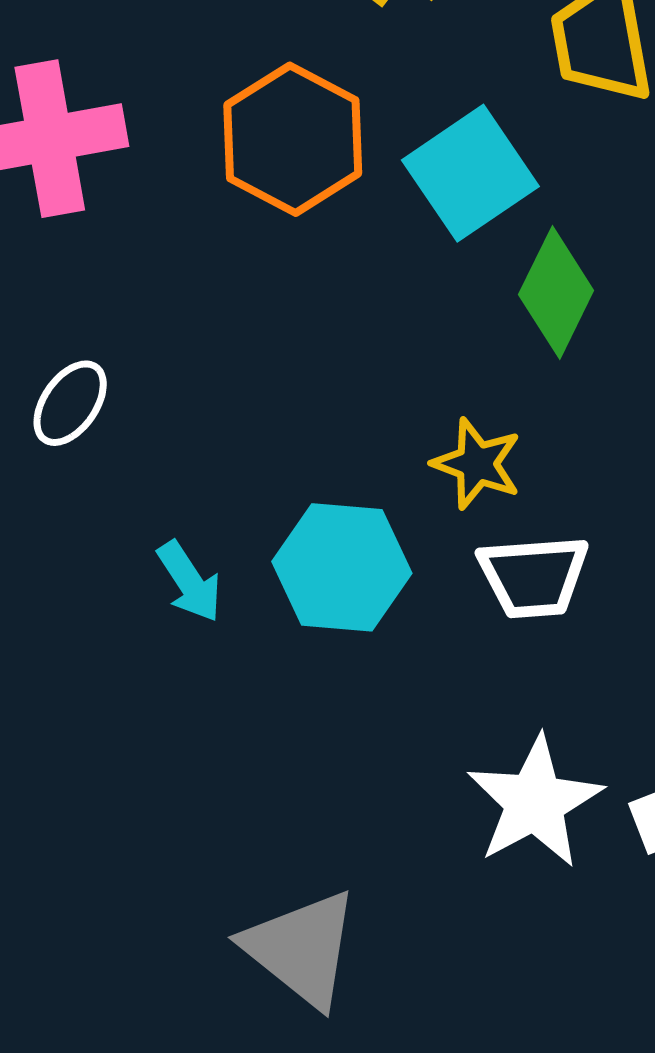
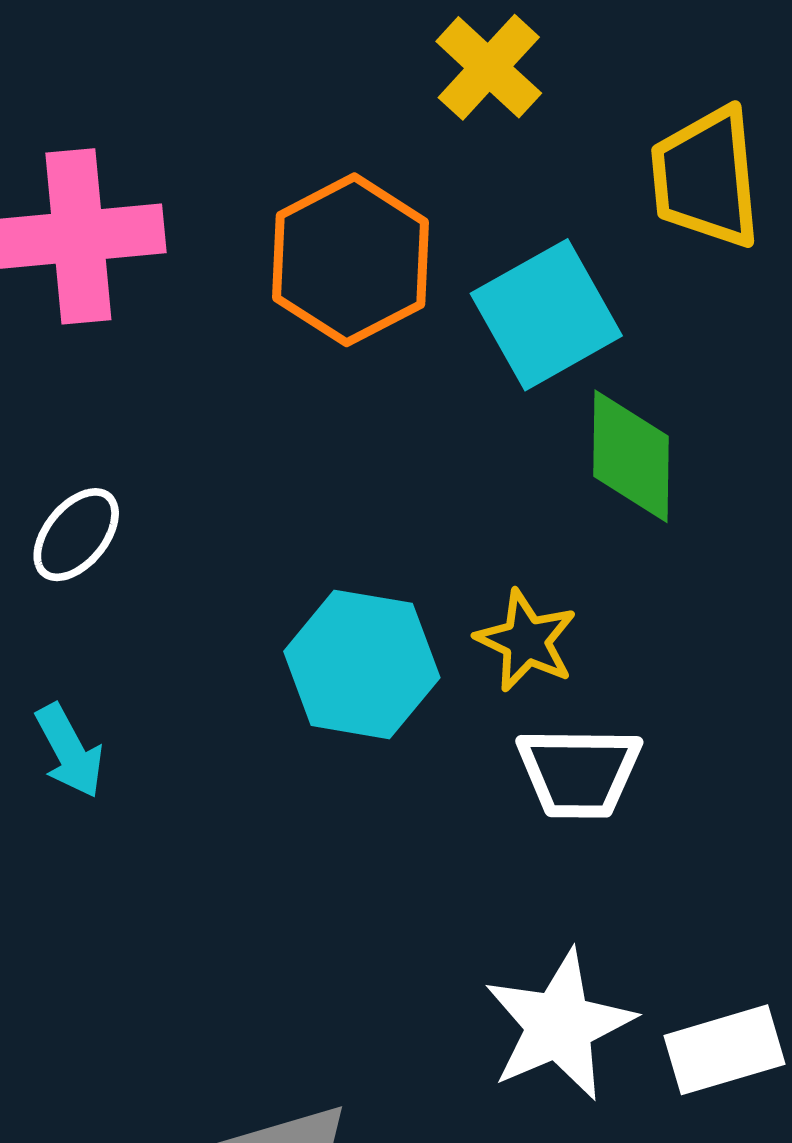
green diamond: (556, 292) -> (631, 456), turned -30
cyan hexagon: (342, 567) -> (362, 664), moved
cyan arrow: (189, 582) -> (70, 751), moved

